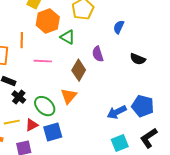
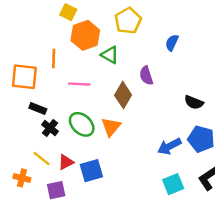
black semicircle: (138, 59) -> (194, 102), moved
green ellipse: (45, 106) -> (82, 124), moved
yellow line: (12, 122) -> (41, 158), turned 49

